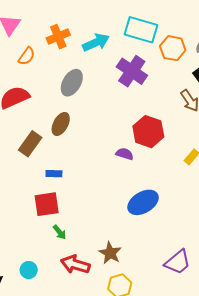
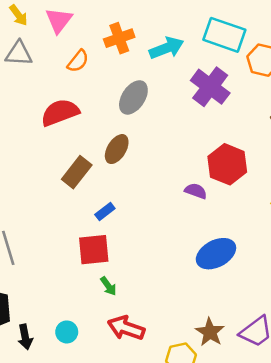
blue rectangle: (54, 174) -> (105, 211), turned -42
brown star: (110, 253) -> (210, 332), moved

